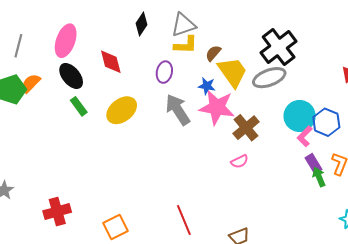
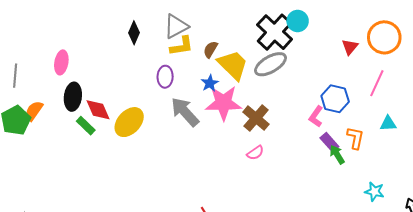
pink ellipse: (66, 41) -> (61, 62), size x0.7
red diamond: (111, 62) -> (98, 110), moved
black ellipse: (71, 76) -> (73, 97), turned 56
blue star: (207, 86) -> (210, 83), turned -30
cyan circle: (300, 116) -> (298, 21), moved, size x0.7

